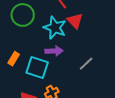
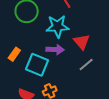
red triangle: (75, 21) -> (82, 42), moved
cyan star: (55, 28) -> (58, 26), turned -30

